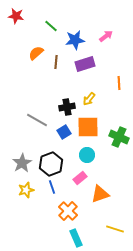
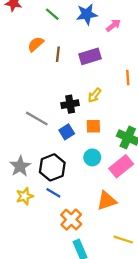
blue star: (75, 40) -> (87, 14), moved
orange square: (88, 127) -> (93, 126), size x0.6
pink rectangle: (80, 178) -> (121, 166), moved, size x1.5
blue line: (52, 187) -> (53, 193), turned -40

